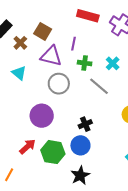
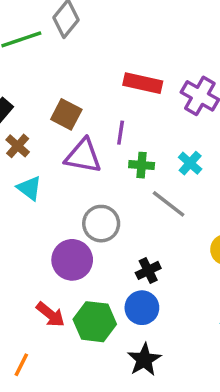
brown cross: (20, 43) -> (18, 146), moved
gray circle: (59, 84) -> (101, 224), moved
red arrow: (27, 147) -> (50, 314), turned 84

